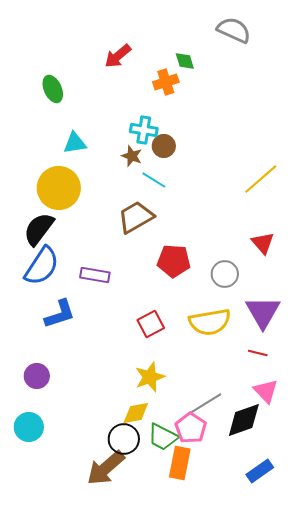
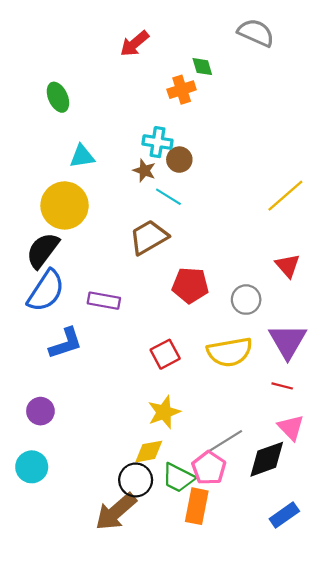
red arrow: (118, 56) -> (135, 44), moved

